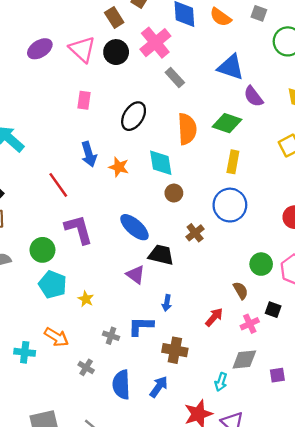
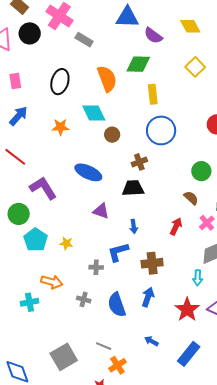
blue arrow: (89, 154) -> (18, 116), moved, turned -105
brown cross: (195, 233) -> (139, 162), turned 35
black trapezoid: (161, 255) -> (133, 188), moved
cyan pentagon: (53, 284) -> (35, 240), turned 30

